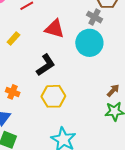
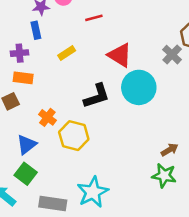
cyan circle: (89, 43) -> (139, 87), moved
yellow hexagon: (53, 96) -> (74, 136), moved

